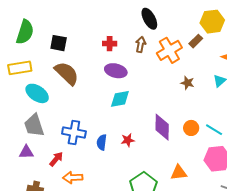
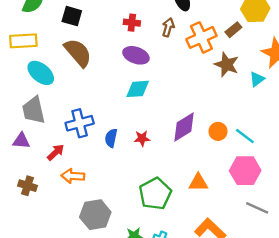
brown star: (187, 83) -> (227, 65), moved, size x1.5
purple diamond: (162, 127) -> (184, 127), turned 52
blue cross: (74, 133) -> (80, 123), turned -30

